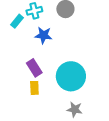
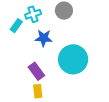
cyan circle: (71, 76) -> (73, 59), moved

